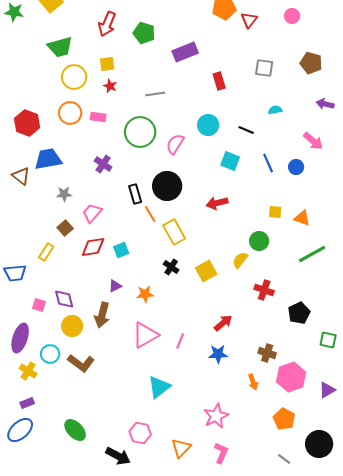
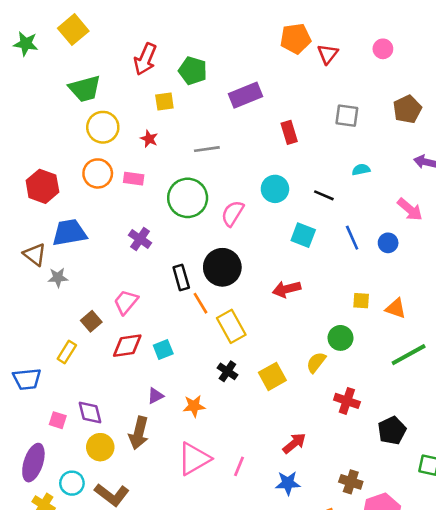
brown pentagon: (311, 63) -> (407, 109), turned 30
yellow square: (107, 64) -> (164, 102), moved
gray star: (64, 194) -> (58, 278), moved

